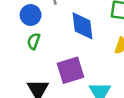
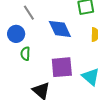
purple square: (70, 70) -> (62, 67), turned 30

